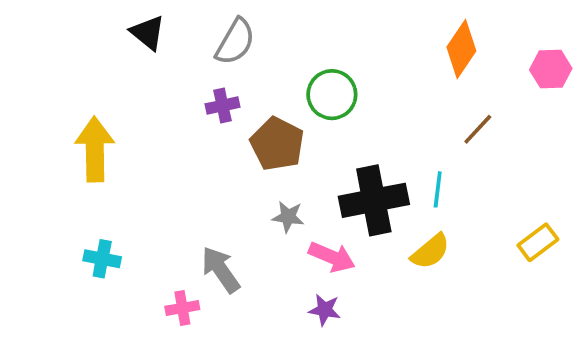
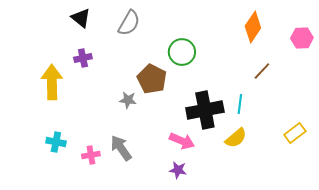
purple cross: (222, 106) -> (83, 58), moved
gray star: (288, 217) -> (128, 100), moved
pink cross: (182, 308) -> (91, 155), moved

